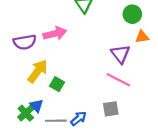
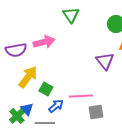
pink line: (118, 80) -> (81, 96), moved, turned -30
blue arrow: (79, 119) -> (56, 106), moved

